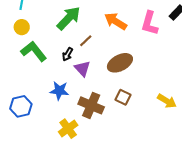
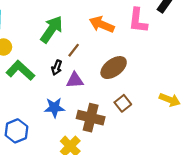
purple triangle: (82, 69) -> (75, 80), turned -42
brown square: (123, 97) -> (123, 103), turned 35

